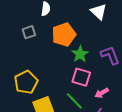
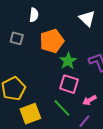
gray square: (29, 32) -> (17, 38), turned 32

